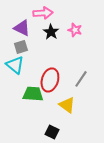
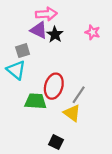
purple triangle: (22, 28) -> (39, 30), moved
pink star: (75, 30) -> (93, 32), moved
gray line: (81, 79) -> (79, 95), moved

